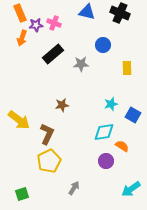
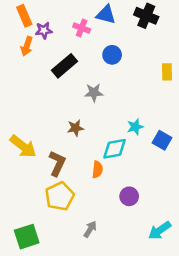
pink cross: (54, 23) -> (82, 28), moved
blue circle: (103, 45) -> (112, 55), moved
gray star: (81, 64) -> (94, 93), moved
yellow rectangle: (127, 68) -> (167, 72), moved
cyan diamond: (104, 132) -> (115, 149), moved
orange semicircle: (122, 146) -> (97, 169), moved, turned 64
green square: (22, 194) -> (27, 237), size x1.5

